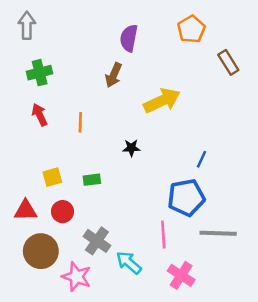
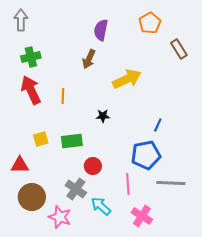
red arrow: (40, 115) -> (31, 90), size x1.6
green rectangle: (92, 180) -> (72, 141), size x1.5
red circle: (63, 212) -> (93, 166), moved

